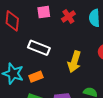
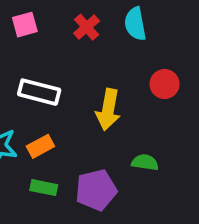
pink square: (44, 12) -> (25, 25), moved

